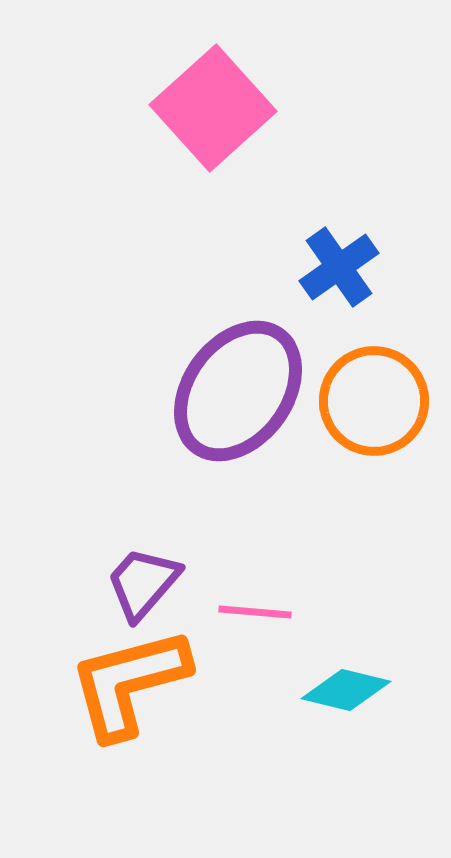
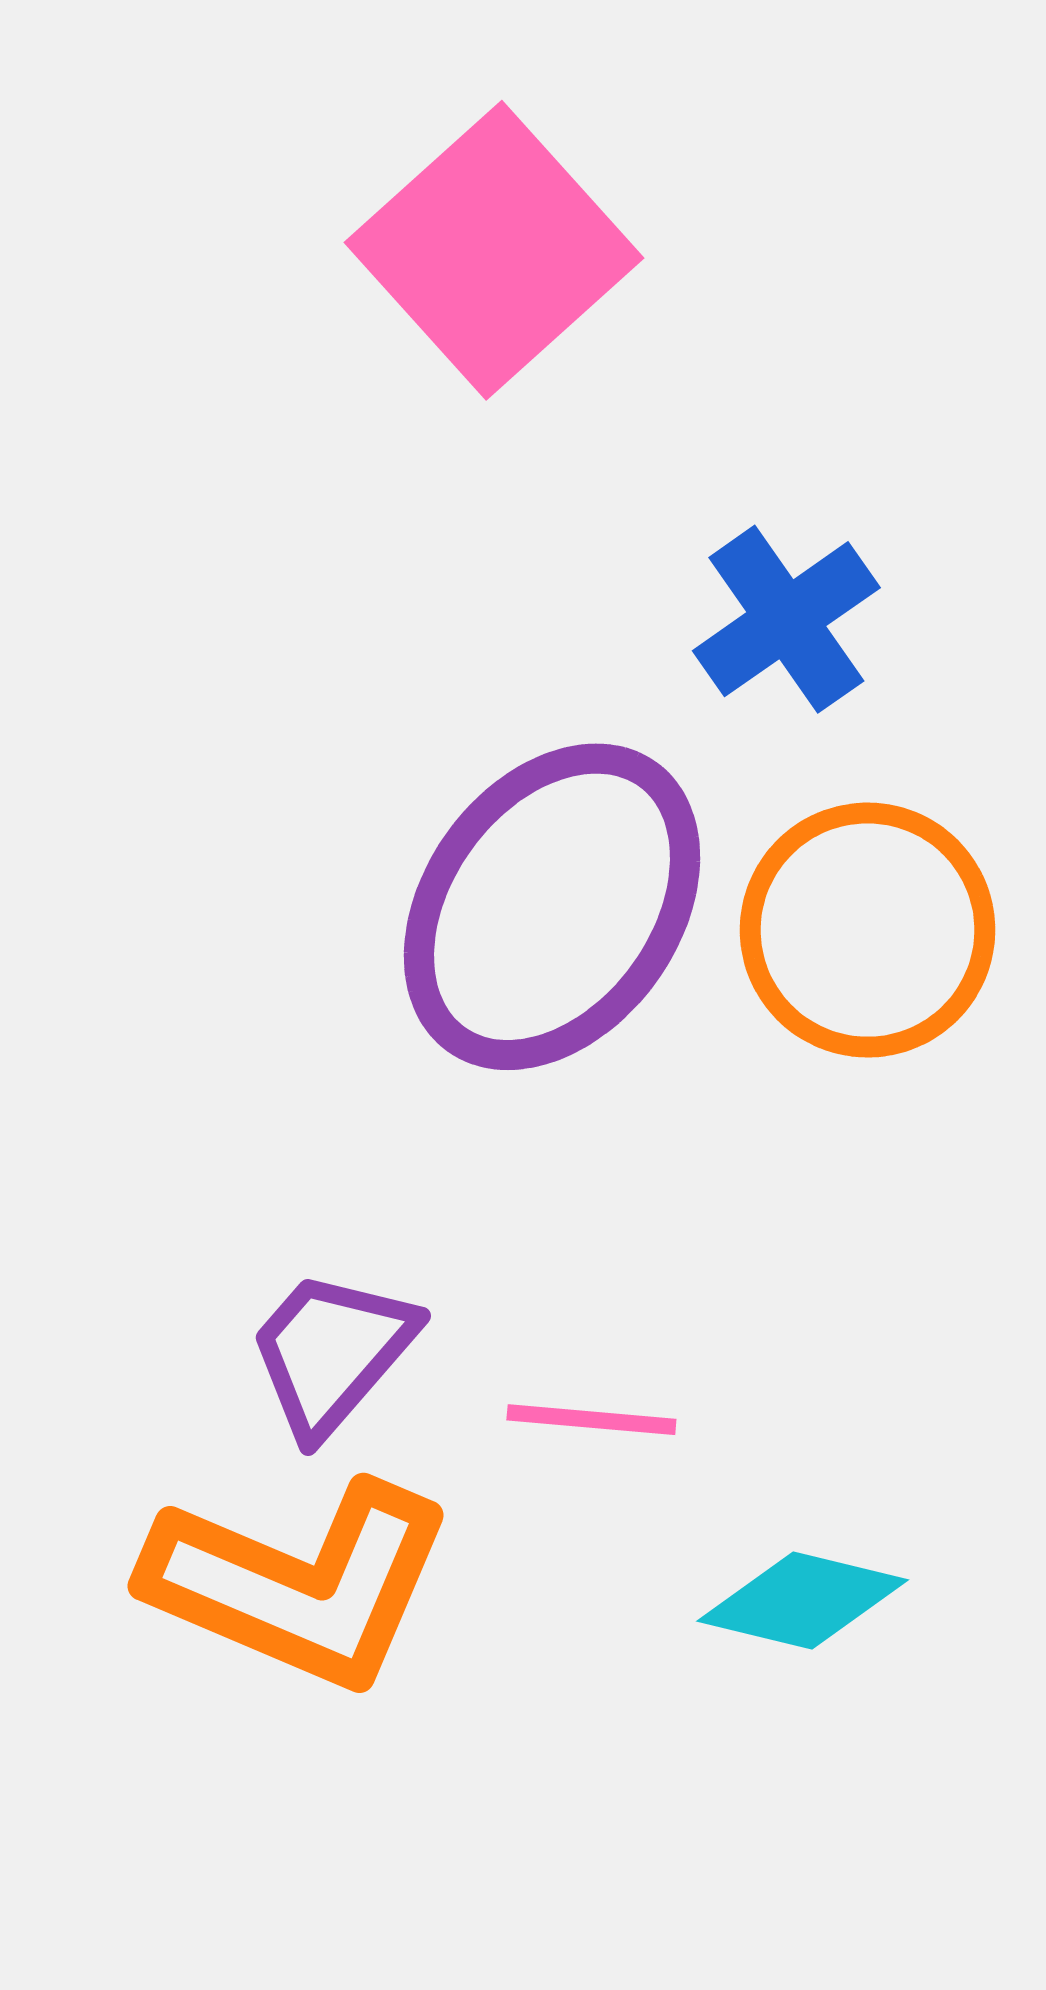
orange L-shape: (129, 683) -> (299, 1584), turned -142

